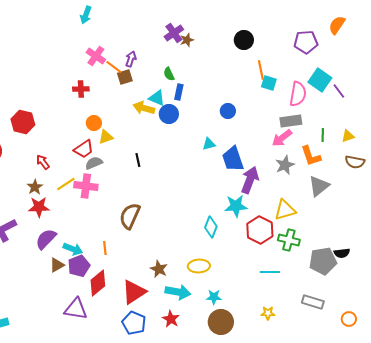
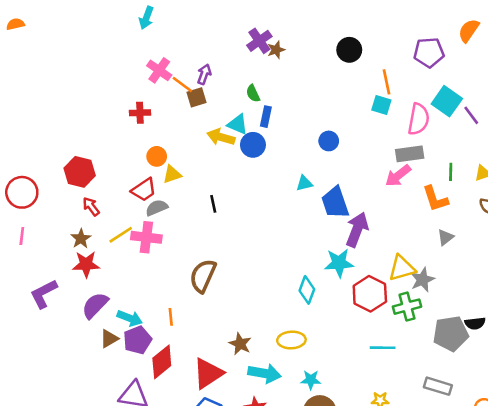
orange line: (261, 70) -> (386, 82), moved
red hexagon: (23, 122) -> (80, 172), moved
gray star: (285, 165) -> (422, 280), moved
gray triangle: (319, 186) -> (446, 237), size x0.6
green cross: (289, 240) -> (407, 307), turned -30

